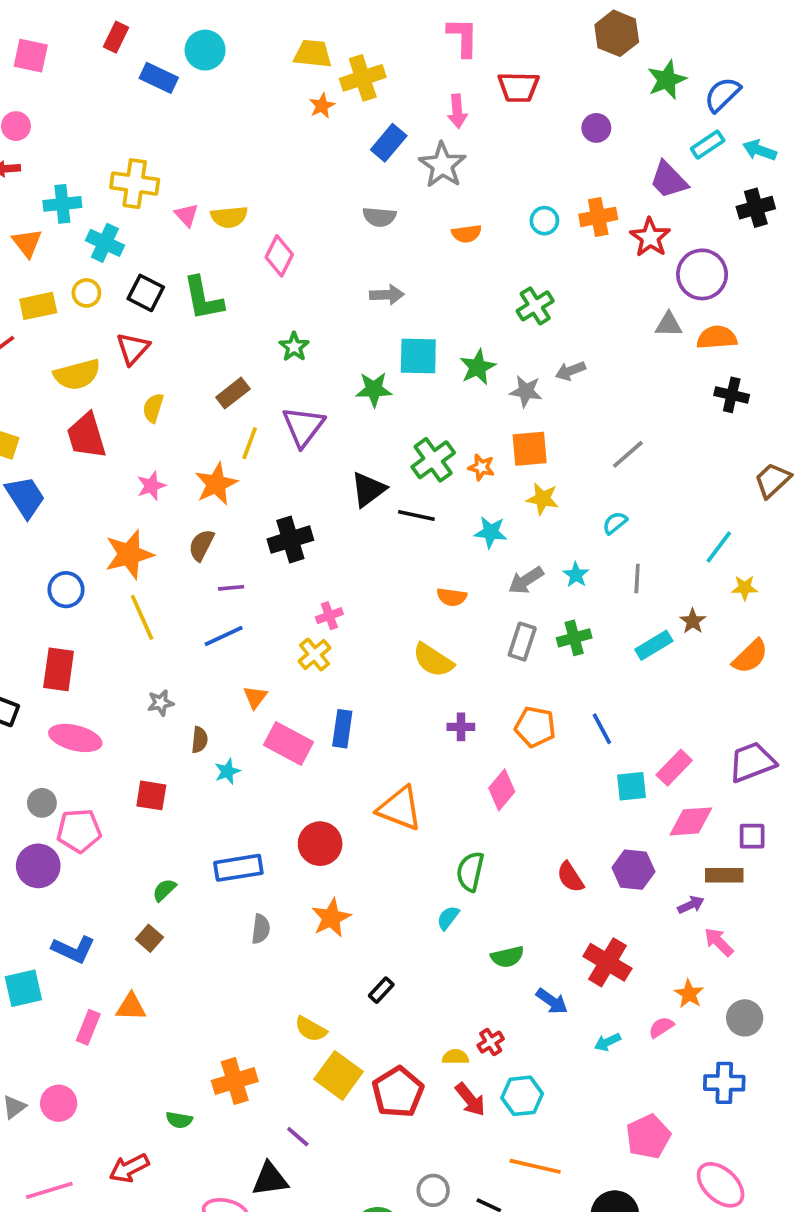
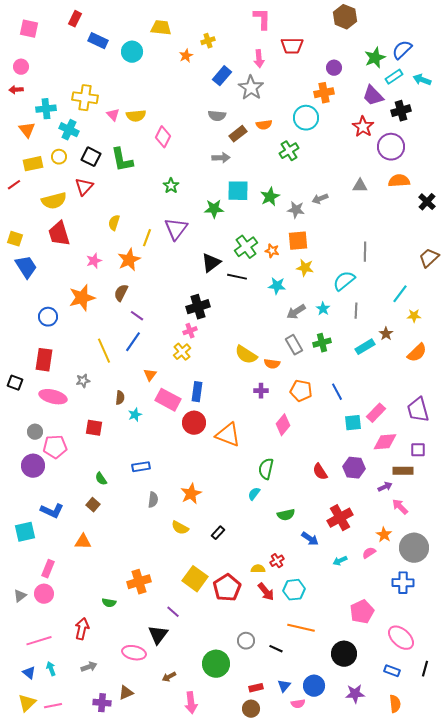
cyan circle: (205, 50) -> (132, 52), moved
yellow trapezoid: (313, 54) -> (161, 28), moved
yellow cross: (363, 78) -> (208, 41), size x0.6
green star: (667, 80) -> (375, 58), moved
black cross: (756, 208) -> (401, 111), moved
orange cross: (598, 217) -> (324, 93), moved
cyan circle: (544, 221) -> (306, 118), size x1.6
green cross: (535, 306) -> (289, 151), moved
gray triangle: (669, 324) -> (360, 186), moved
brown rectangle: (233, 393) -> (238, 134), moved
black cross: (732, 395) -> (427, 202), moved, turned 30
yellow semicircle: (153, 408) -> (114, 223), moved
gray line: (628, 454) -> (365, 252), moved, turned -48
cyan semicircle: (615, 523) -> (344, 281), size x1.6
black cross: (290, 540) -> (198, 307), moved
purple line: (231, 588) -> (137, 316), turned 40
orange semicircle: (452, 597) -> (272, 364), moved
yellow line: (142, 617) -> (104, 351), moved
blue line: (224, 636) -> (133, 342), turned -30
gray rectangle: (522, 642) -> (294, 345), turned -48
gray star: (161, 703) -> (83, 381), moved
purple trapezoid: (752, 762) -> (418, 410), turned -84
red circle: (320, 844) -> (194, 423), moved
blue rectangle: (238, 868) -> (141, 467), size x0.7
green semicircle: (164, 890) -> (101, 479), turned -80
red cross: (607, 962) -> (340, 518), turned 30
gray circle: (745, 1018) -> (414, 548), size x1.5
pink rectangle: (88, 1027) -> (48, 569), moved
yellow semicircle: (311, 1029) -> (180, 528), moved
red arrow: (129, 1168) -> (82, 629), turned 130
black triangle: (270, 1179) -> (158, 635), turned -45

